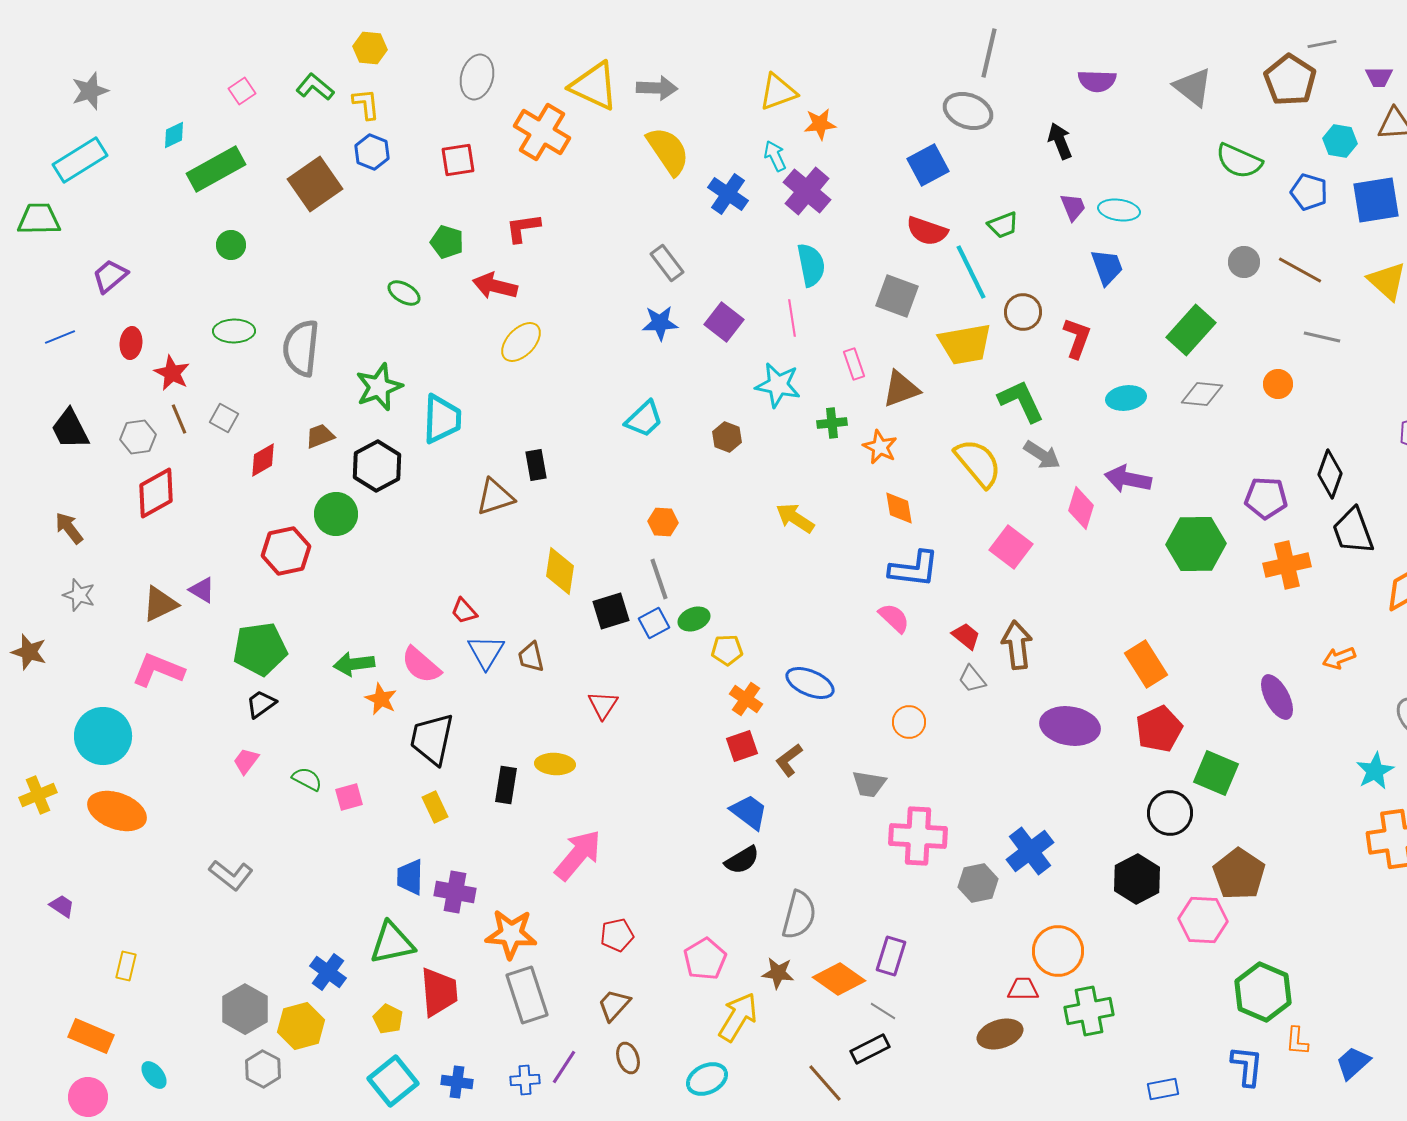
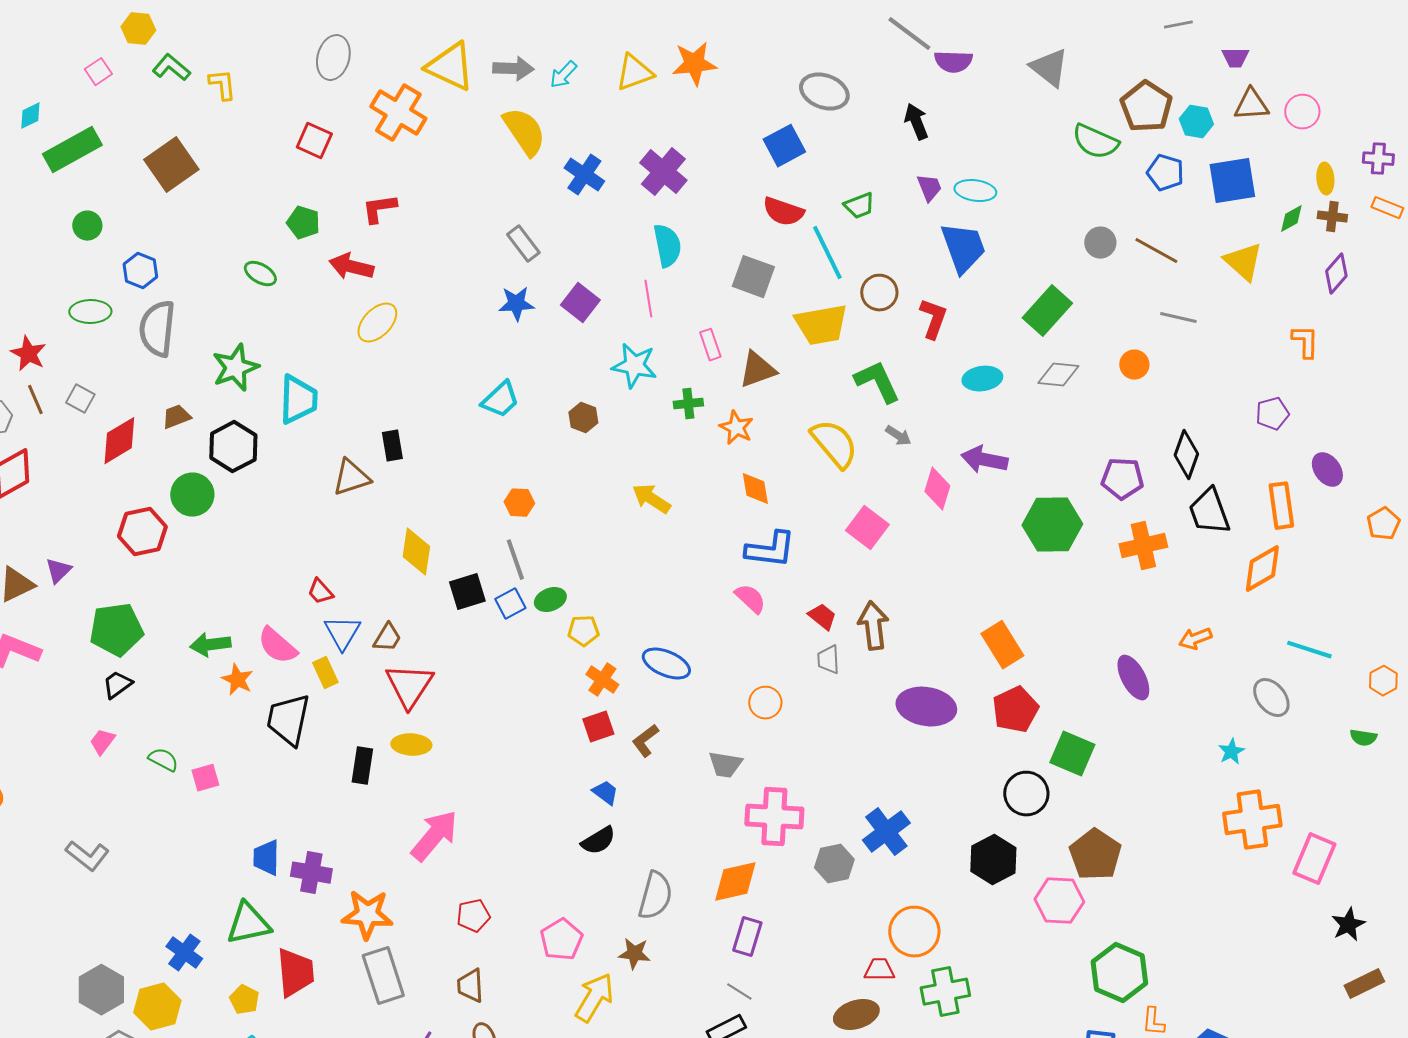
yellow hexagon: (370, 48) -> (138, 29), moved
gray line: (989, 53) -> (909, 34), moved, turned -66
brown pentagon: (1290, 80) -> (1146, 107), moved
orange star: (820, 124) -> (694, 64), moved, size x1.4
blue hexagon: (372, 152) -> (140, 271), moved
cyan arrow: (775, 156) -> (563, 75), moved, turned -112
red square: (458, 160) -> (314, 141), turned 33
blue trapezoid: (1107, 267) -> (963, 248), size x1.4
gray arrow: (1042, 455) -> (898, 436), size x0.7
red diamond: (263, 460) -> (119, 441), size x1.4
purple triangle: (202, 590) -> (58, 571), turned 44
brown trapezoid: (531, 657) -> (387, 638), turned -136
gray trapezoid: (972, 679) -> (828, 660), turned 36
red triangle: (603, 705) -> (409, 686), moved, size x1.6
cyan star: (1375, 771) -> (1231, 752), size x0.7
yellow rectangle: (435, 807) -> (325, 673), moved
blue trapezoid: (749, 812) -> (605, 793), size x0.7
orange diamond: (839, 979) -> (735, 882), moved, turned -48
brown trapezoid: (614, 1005) -> (470, 986), turned -45

